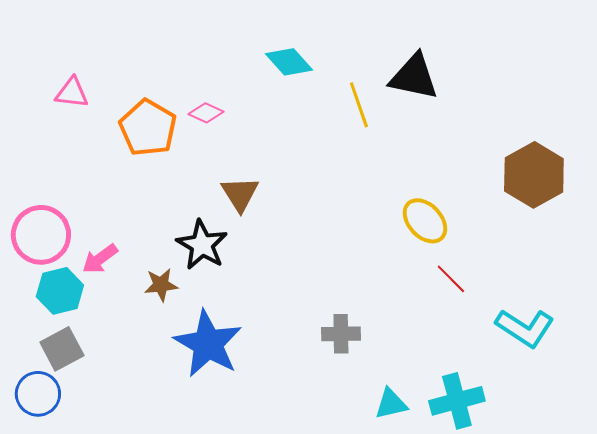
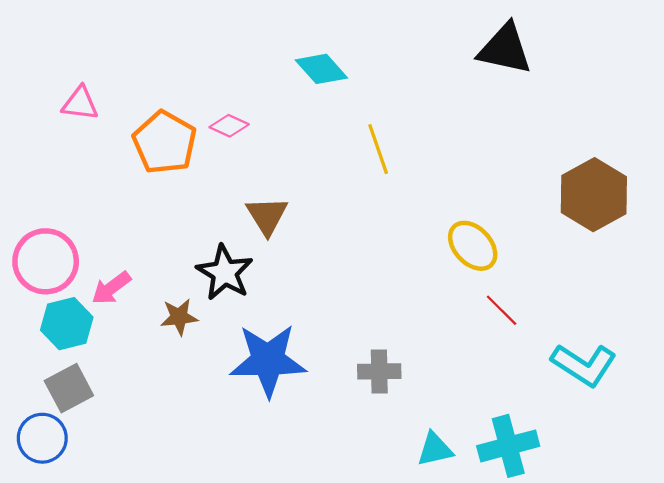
black triangle: (414, 77) -> (505, 49), moved
yellow line: (359, 105) -> (378, 149), moved
blue star: (208, 344) -> (268, 360), moved, turned -30

